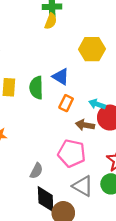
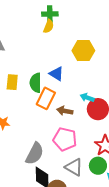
orange rectangle: (66, 103) -> (46, 98), moved, size x1.5
brown arrow: (85, 125) -> (65, 111), moved
gray semicircle: (36, 171) -> (35, 154), size x1.6

